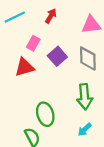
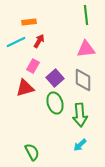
red arrow: (51, 16) -> (39, 41), moved
green ellipse: (45, 114) -> (55, 103), moved

